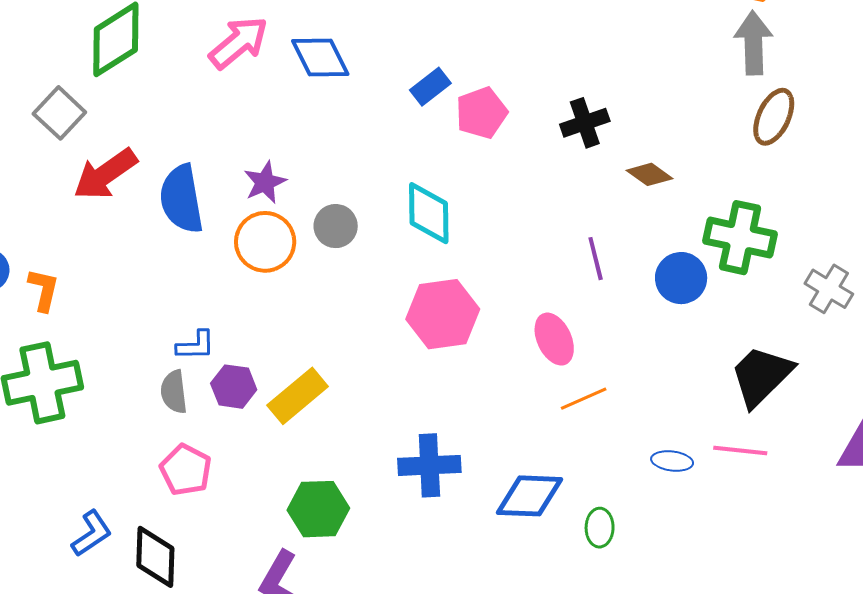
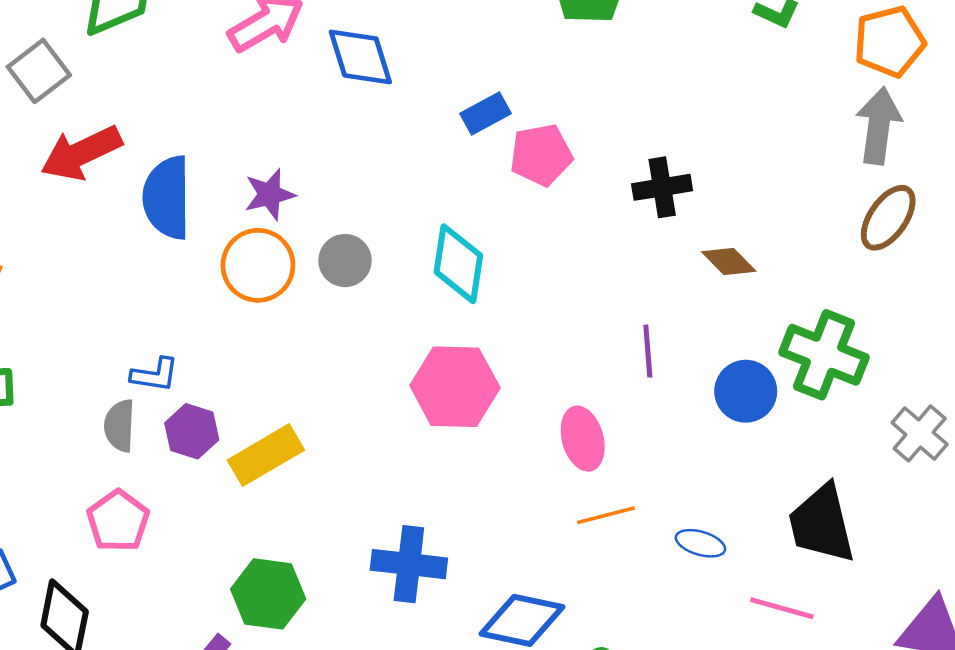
black trapezoid: (761, 376) -> (822, 524), turned -68
blue ellipse: (672, 461) -> (700, 543), moved

